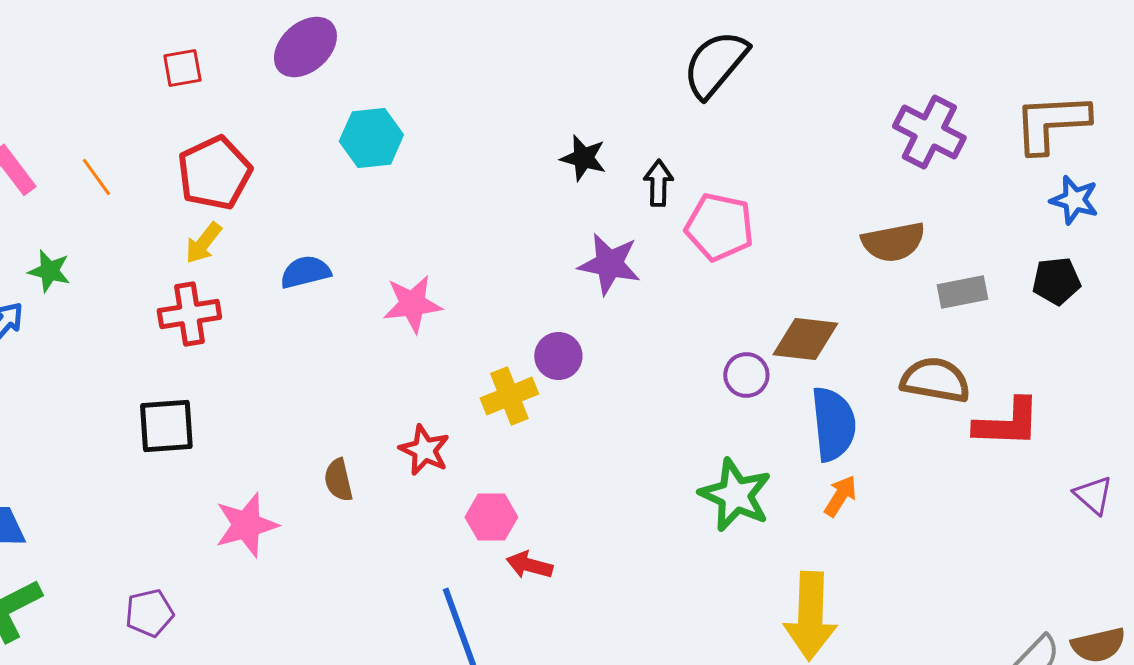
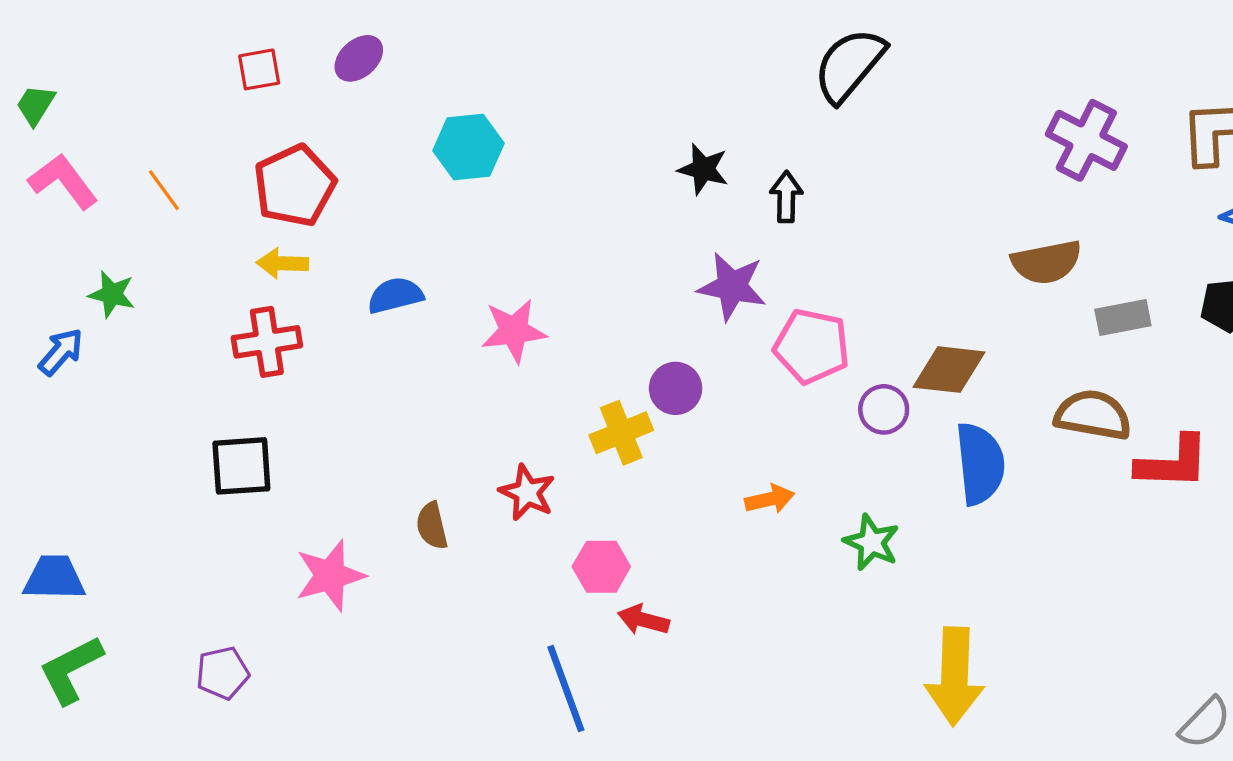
purple ellipse: (305, 47) -> (359, 58), moved, size x0.7
pink pentagon: (719, 227) -> (812, 346), moved
yellow arrow: (203, 243) -> (282, 263), turned 54
green star: (735, 495) -> (872, 542), size x0.7
orange arrow: (840, 496) -> (770, 499), moved, turned 45

